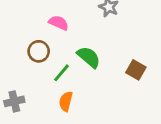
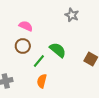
pink semicircle: (59, 23) -> (26, 26), moved

